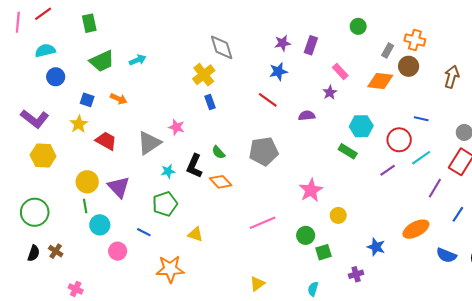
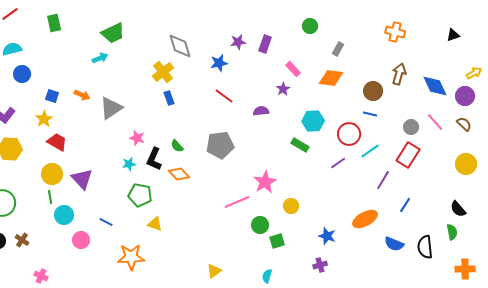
orange cross: (415, 40) -> (395, 32), moved
green trapezoid: (102, 61) -> (113, 33), moved
brown circle: (409, 66) -> (373, 91), moved
blue star: (278, 72) -> (219, 63), moved
pink star: (176, 127) -> (137, 138), moved
red trapezoid: (106, 141) -> (57, 142), moved
gray triangle: (149, 143) -> (111, 108), moved
green pentagon: (165, 204) -> (140, 195), moved, turned 30
pink line: (263, 223) -> (237, 202), moved
purple cross: (356, 274) -> (320, 265), moved

